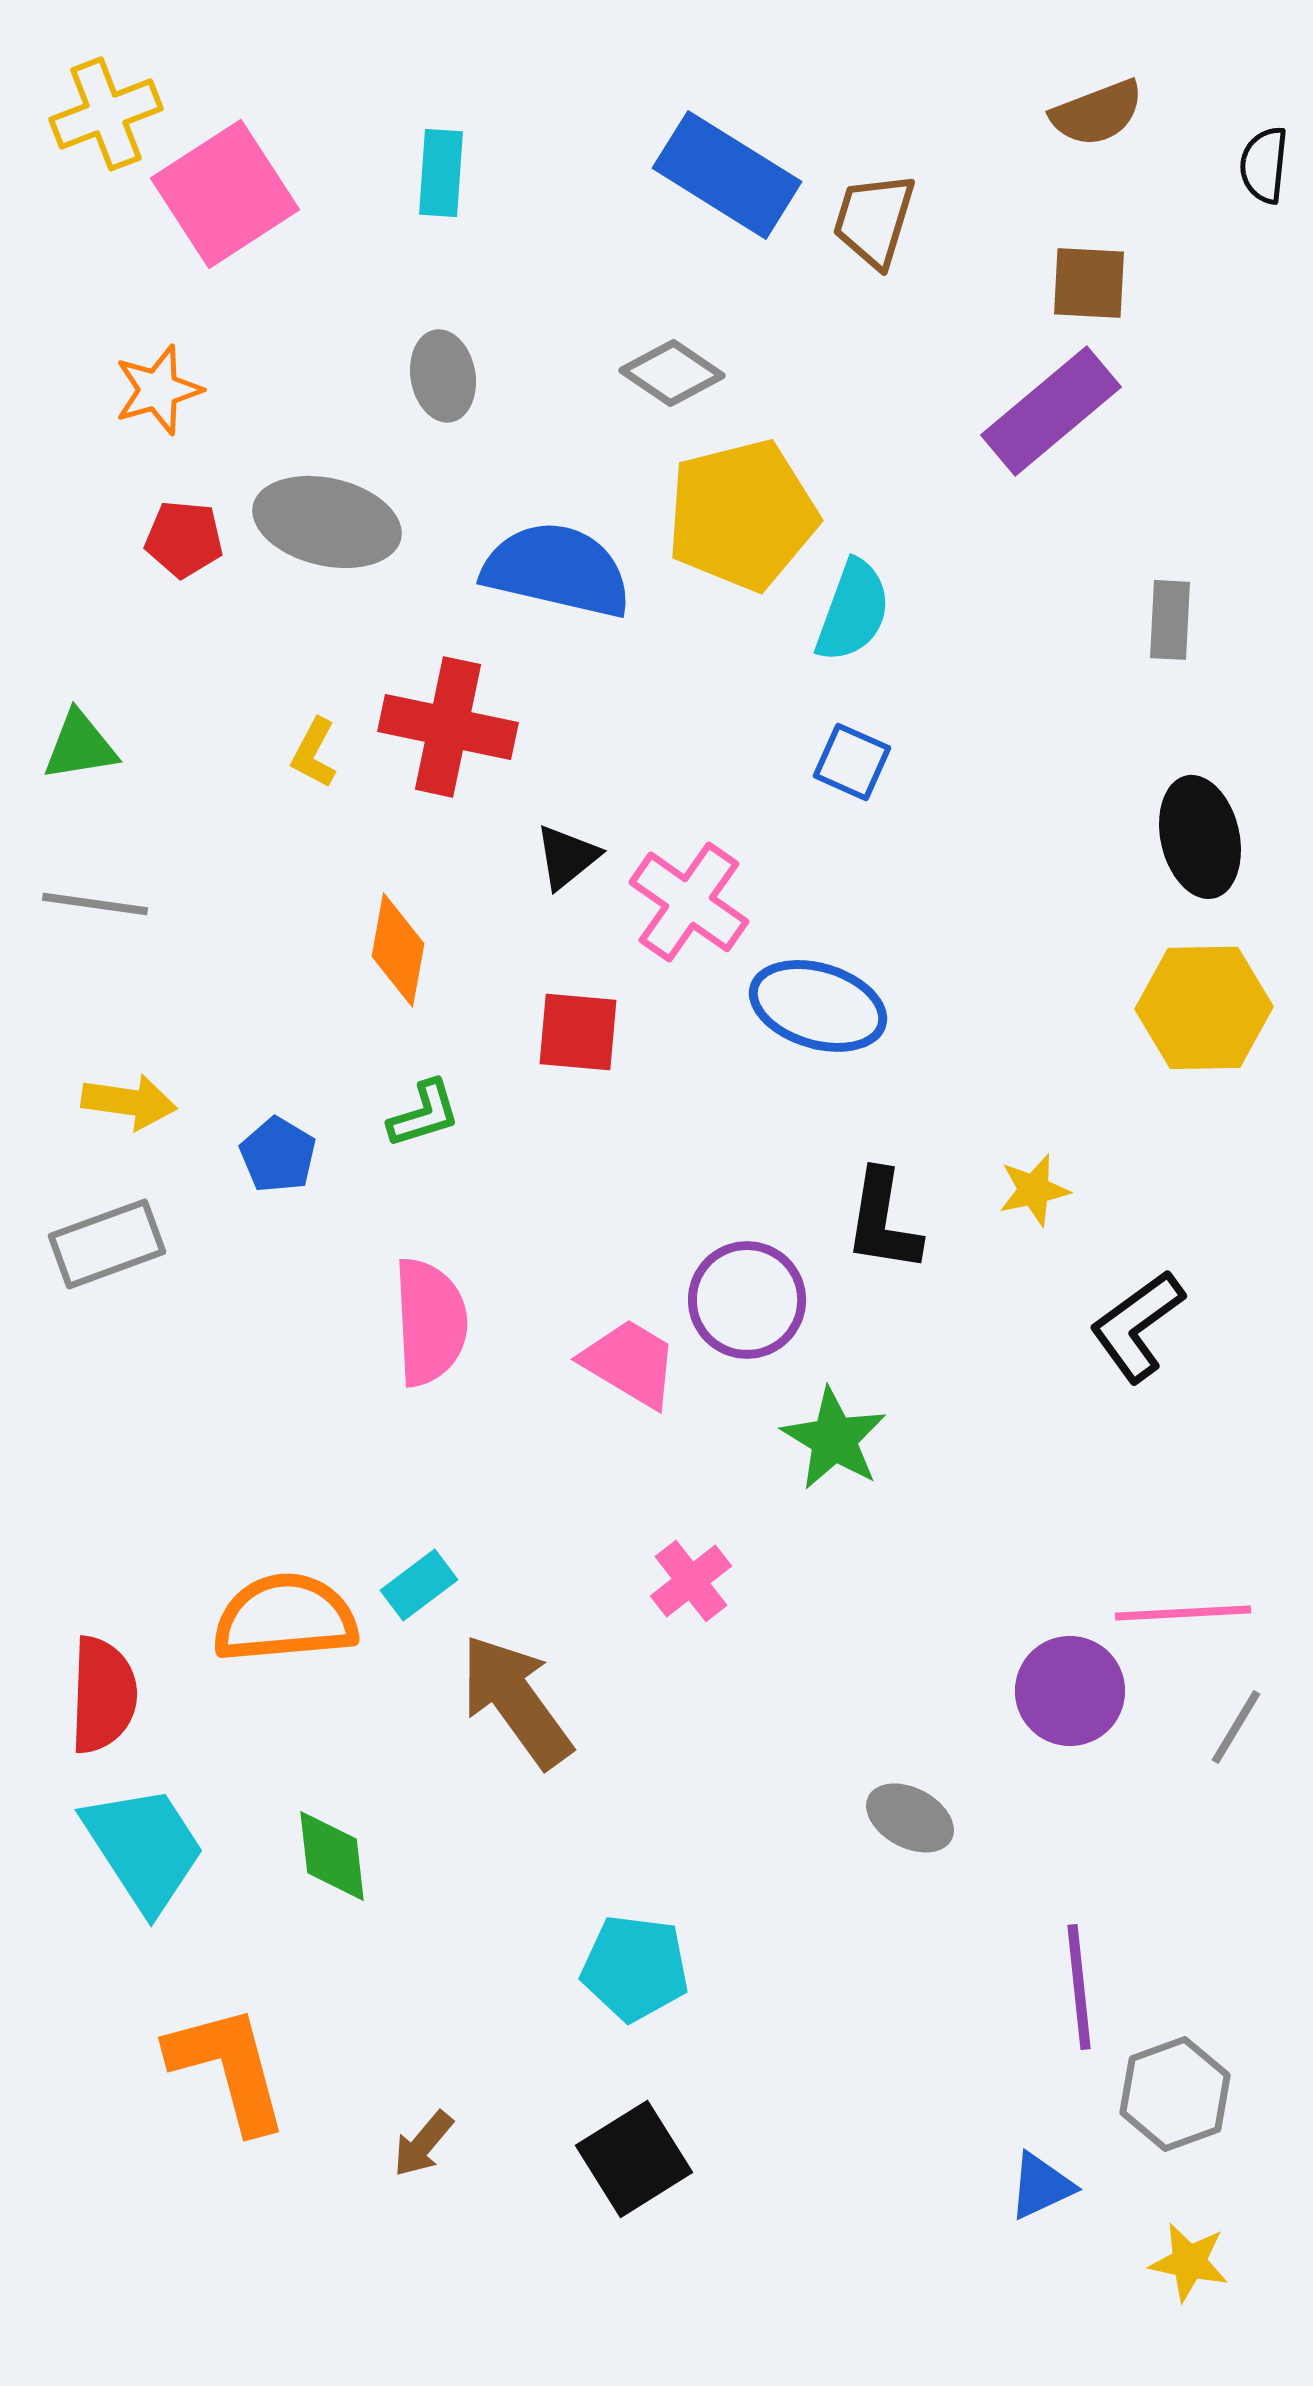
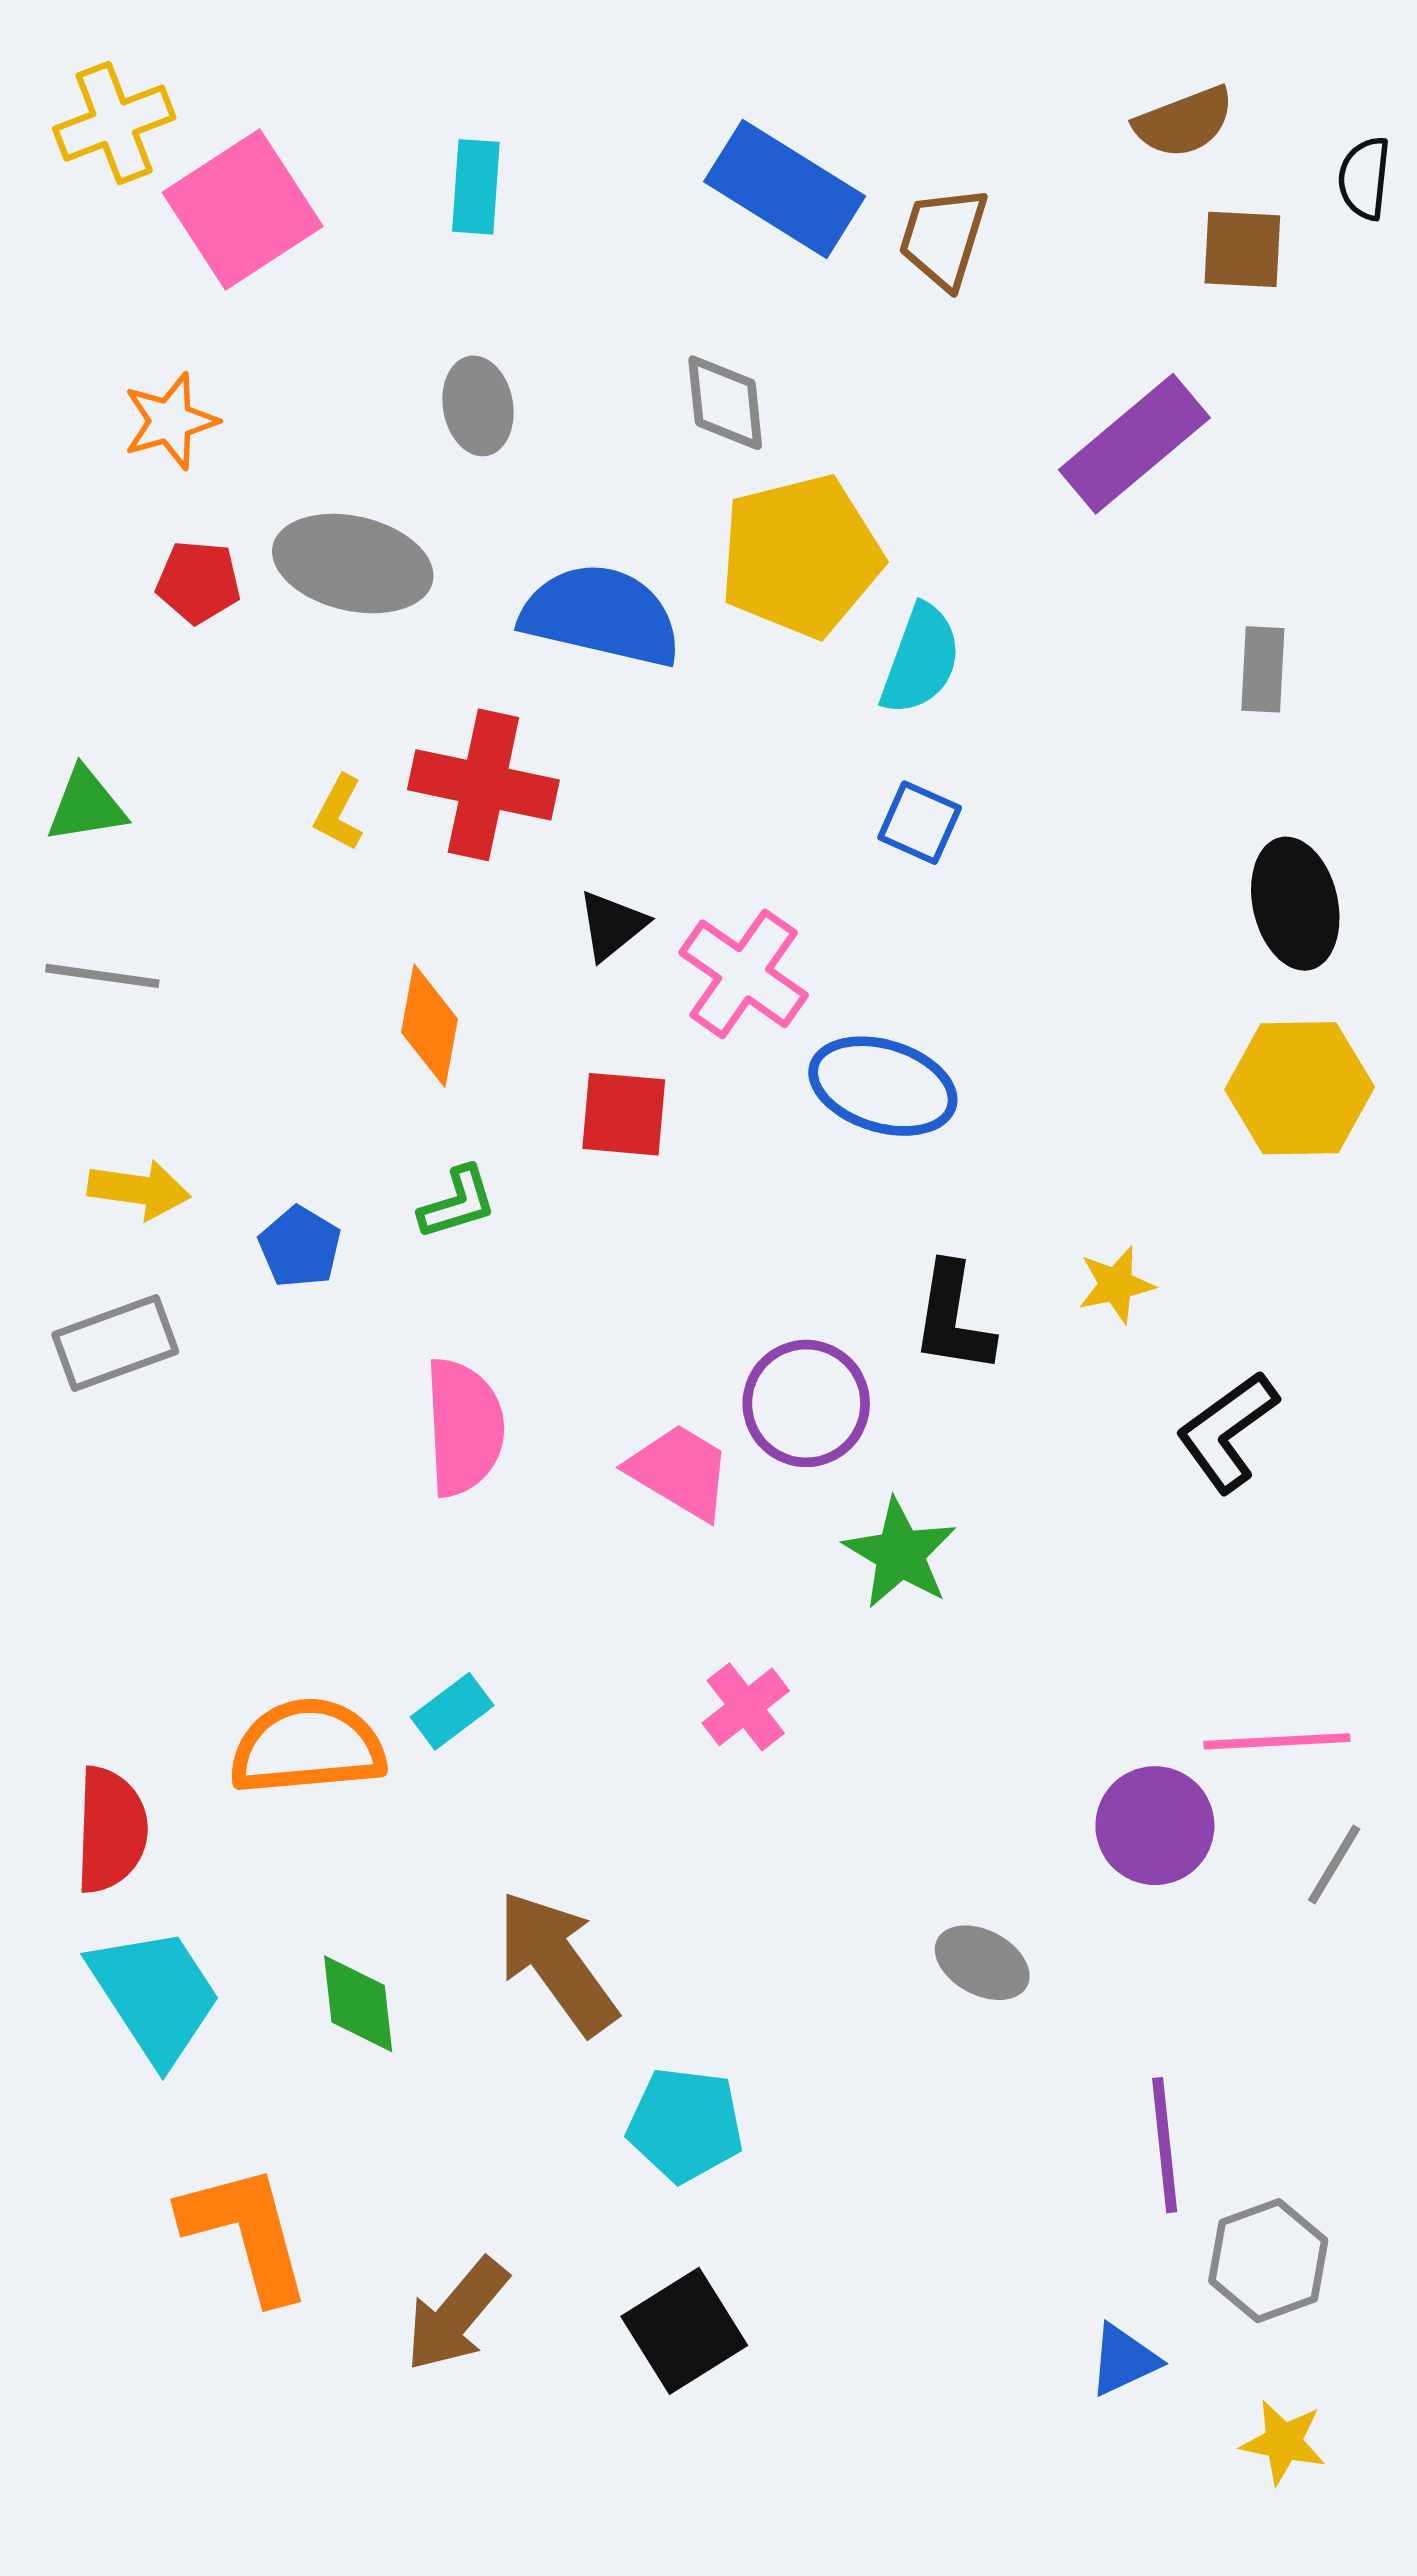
brown square: (1089, 283) -> (1242, 249), moved
gray diamond: (672, 373) -> (725, 403), turned 50
brown arrow: (516, 1701) -> (557, 1963), moved
brown arrow: (423, 2144) -> (456, 2315), size x1.6

